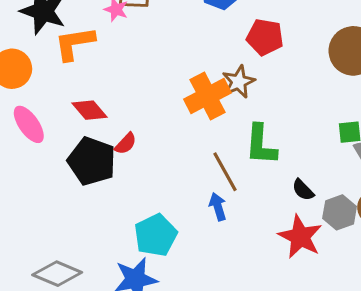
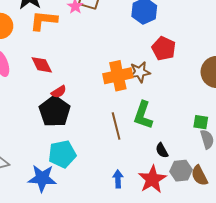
black pentagon: (92, 161) -> (55, 111), moved
blue arrow: (218, 207) -> (118, 179), moved

